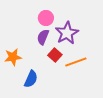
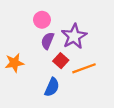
pink circle: (46, 18) -> (42, 20), moved
blue semicircle: (31, 79) -> (52, 87), moved

